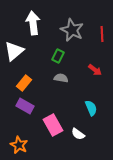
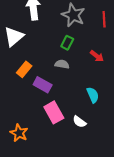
green rectangle: (58, 56) -> (67, 43), moved
purple rectangle: (25, 106) -> (43, 85), moved

